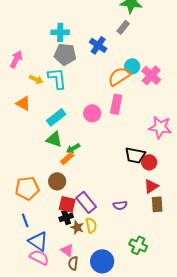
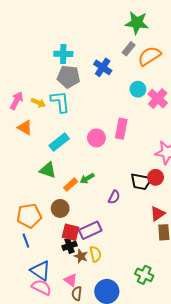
pink arrow: (16, 59) -> (17, 101), moved
orange semicircle: (119, 76) -> (149, 56), moved
green triangle: (54, 139) -> (48, 170), moved
green arrow: (73, 148) -> (87, 178), moved
red circle: (149, 162) -> (156, 177), moved
purple rectangle: (86, 202) -> (90, 230), turned -75
purple semicircle: (120, 205) -> (114, 197), moved, turned -56
blue line: (25, 220) -> (26, 241), moved

